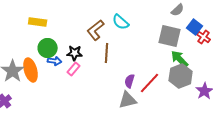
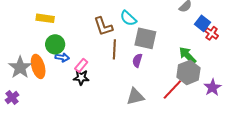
brown L-shape: (96, 30) -> (103, 26), turned -70
gray square: (170, 36) -> (145, 38), moved
black star: (75, 53) -> (81, 77), moved
purple semicircle: (130, 81) -> (137, 60), moved
red line: (150, 83) -> (172, 89), moved

